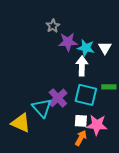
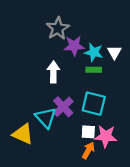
gray star: (53, 26) -> (58, 28), size x1.5
white arrow: (82, 66) -> (53, 72), moved
green rectangle: (109, 87) -> (94, 70), moved

